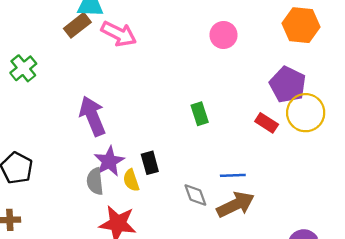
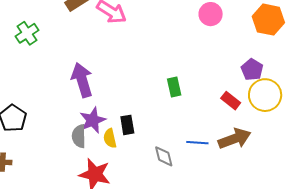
pink circle: (223, 35) -> (211, 14), moved
purple pentagon: (288, 85) -> (252, 70), size x0.7
brown arrow: (235, 205) -> (235, 139), moved

